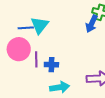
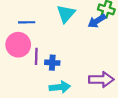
blue arrow: (92, 24) -> (97, 21), turned 30
cyan triangle: (40, 25) -> (66, 14), moved

